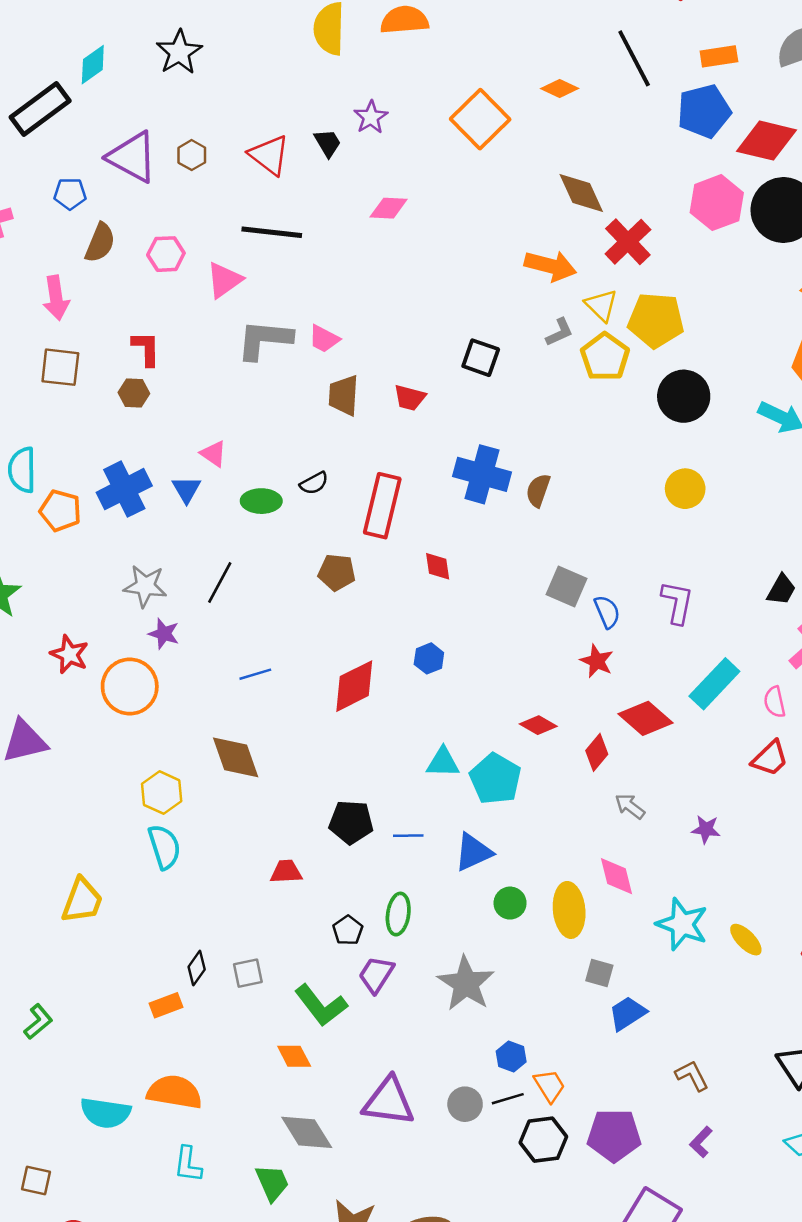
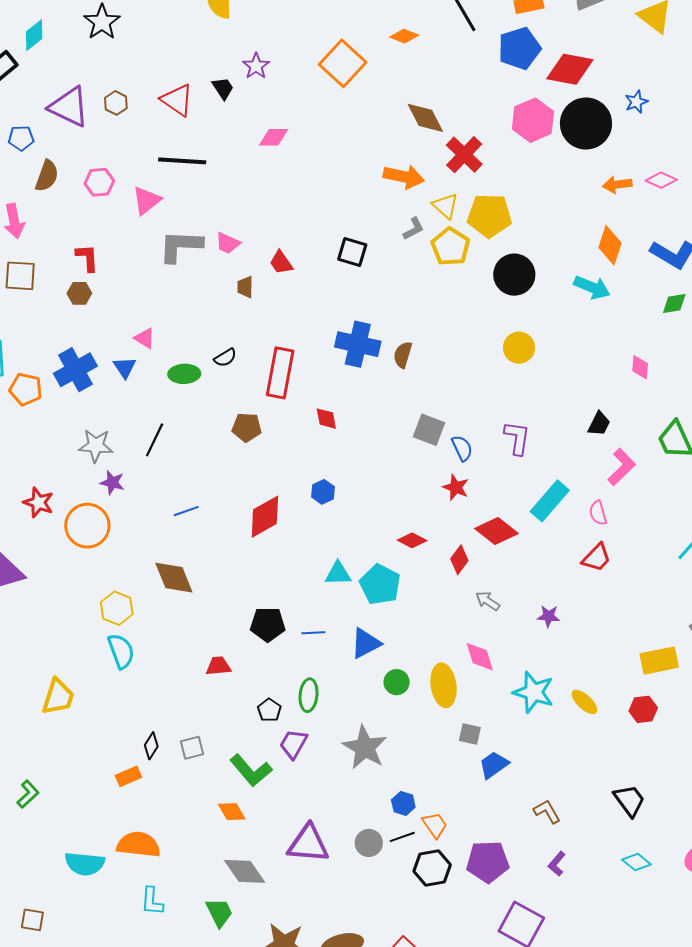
brown trapezoid: (344, 395) -> (245, 287), size x0.7
red trapezoid: (410, 398) -> (281, 263), moved, turned 44

